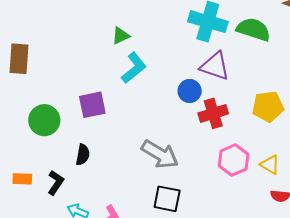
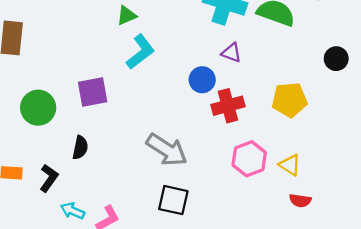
purple triangle: (215, 66) -> (231, 53), size x0.6

